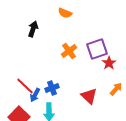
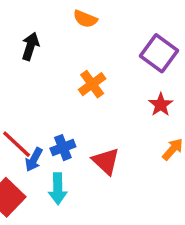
purple square: (97, 49) -> (159, 53), moved, turned -35
red triangle: (89, 96) -> (106, 161), moved

